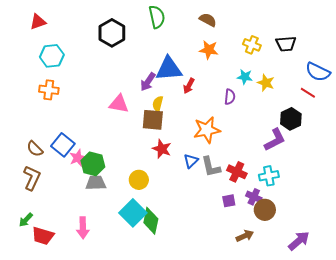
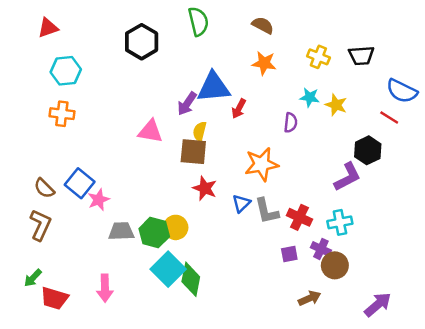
green hexagon: (93, 164) -> (154, 233), moved

